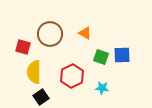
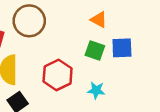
orange triangle: (85, 33) -> (99, 20), moved

